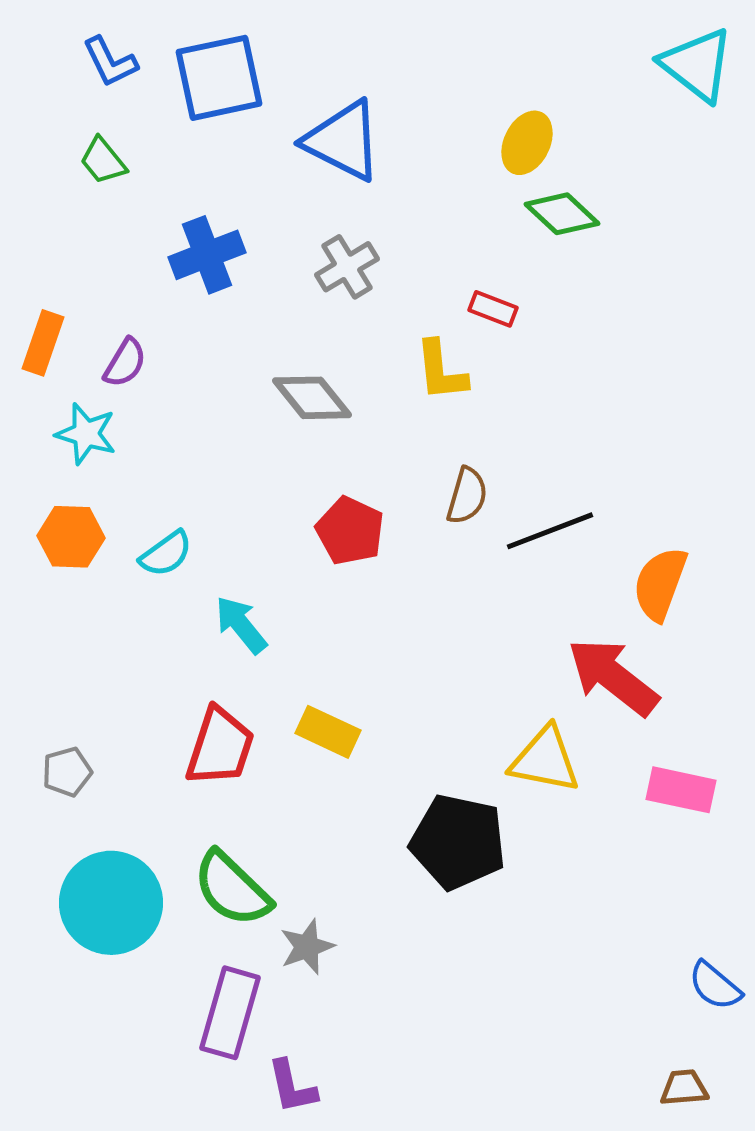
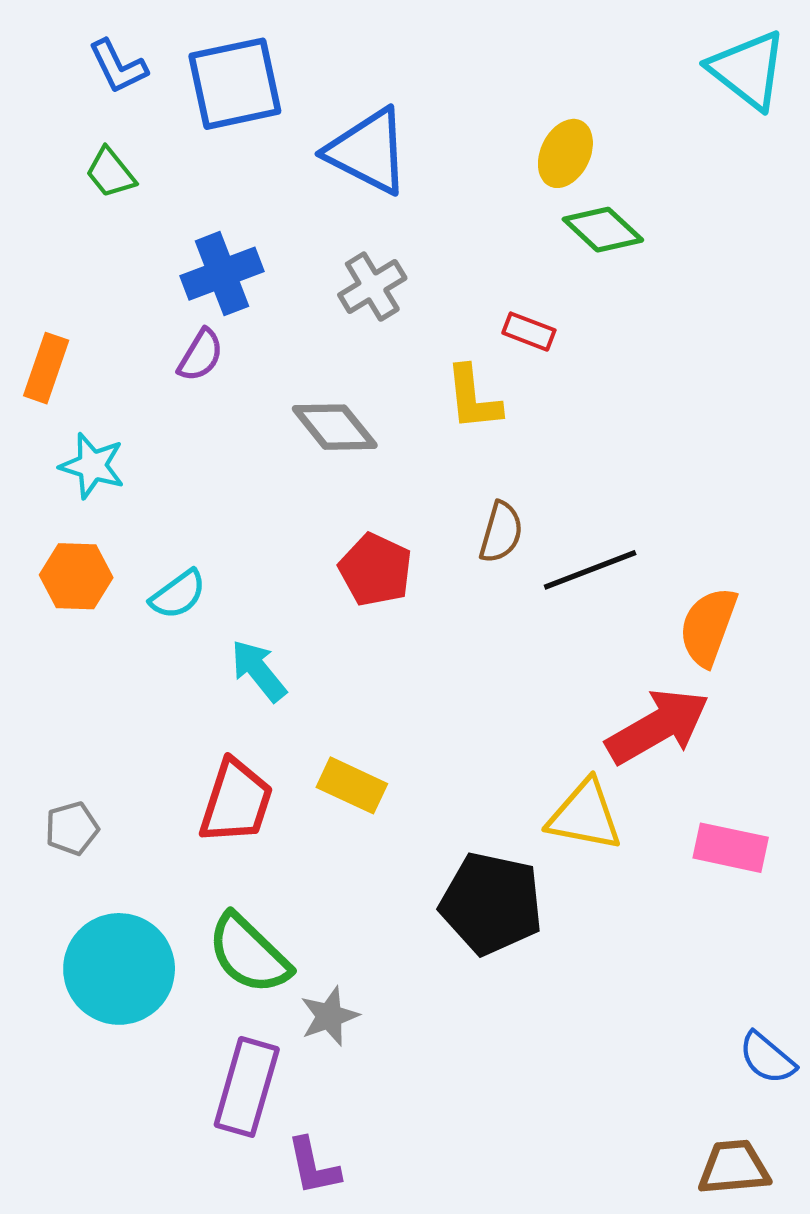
purple semicircle: (125, 363) -> (201, 355), moved
red arrow: (613, 677) -> (658, 726), turned 112
brown trapezoid: (684, 1088) -> (734, 1167), size x1.4

